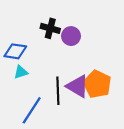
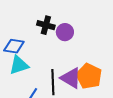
cyan triangle: (21, 72) -> (19, 65), size x1.5

